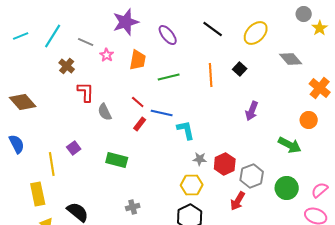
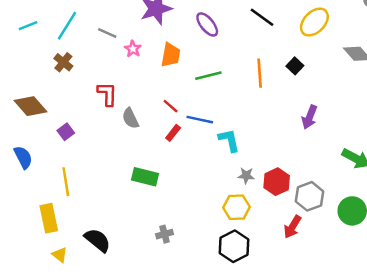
brown cross: (67, 66) -> (63, 62), moved
purple square: (74, 148) -> (66, 132), moved

